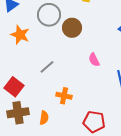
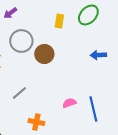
pink semicircle: (94, 60) -> (69, 103), moved, turned 96

